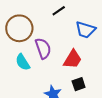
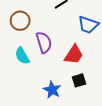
brown circle: (19, 28) -> (20, 21), size x0.7

